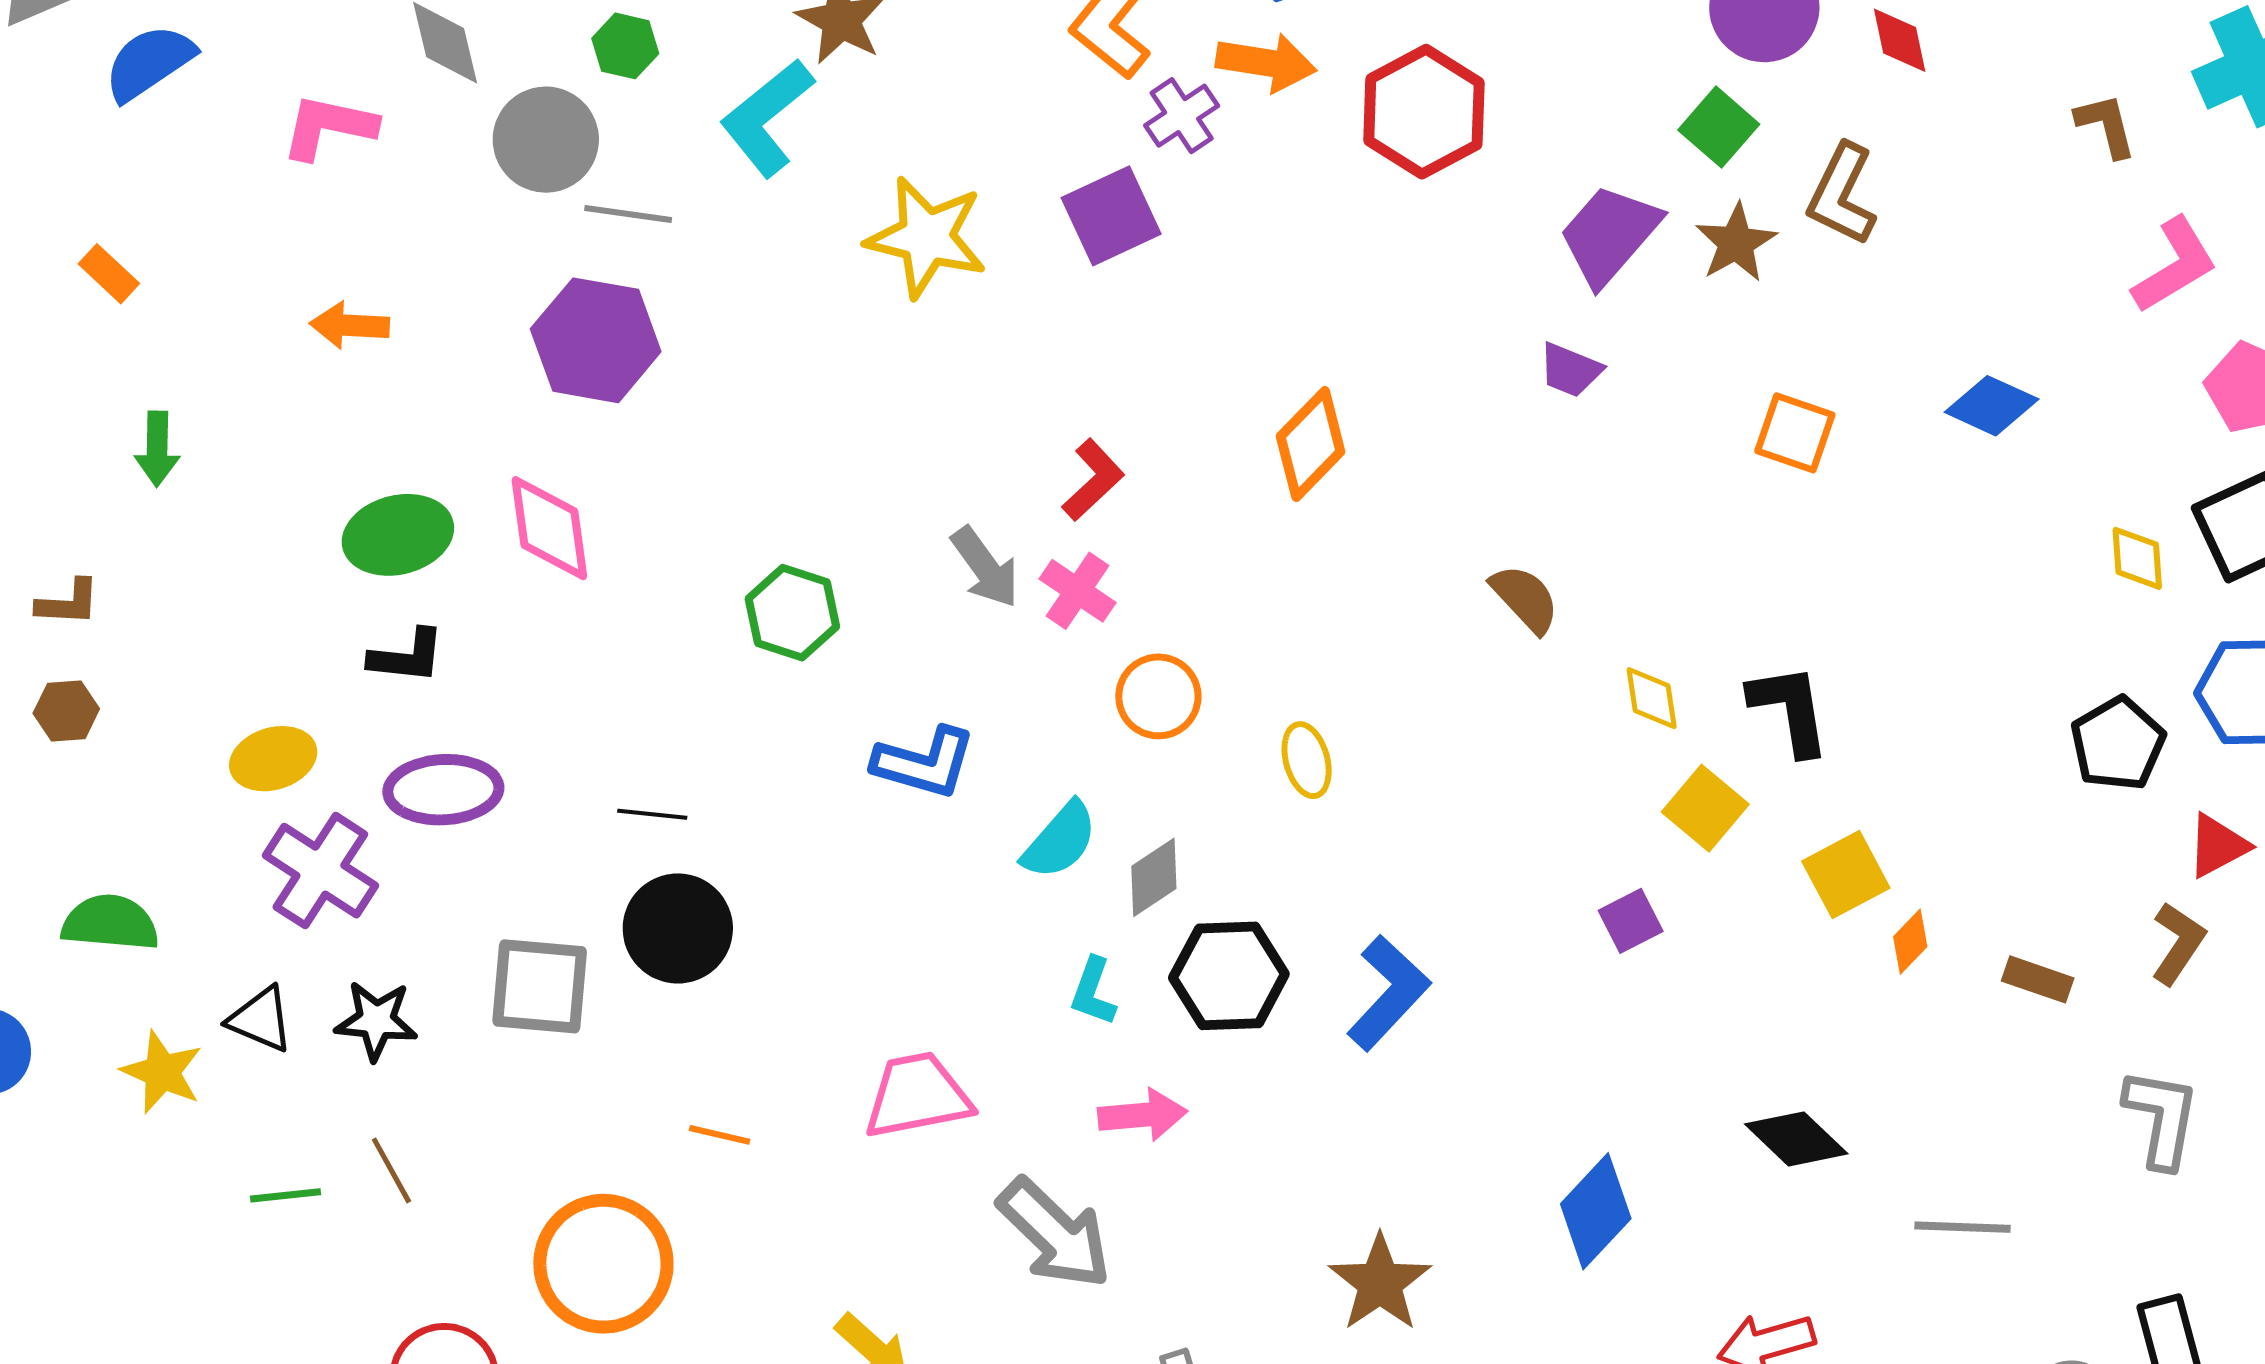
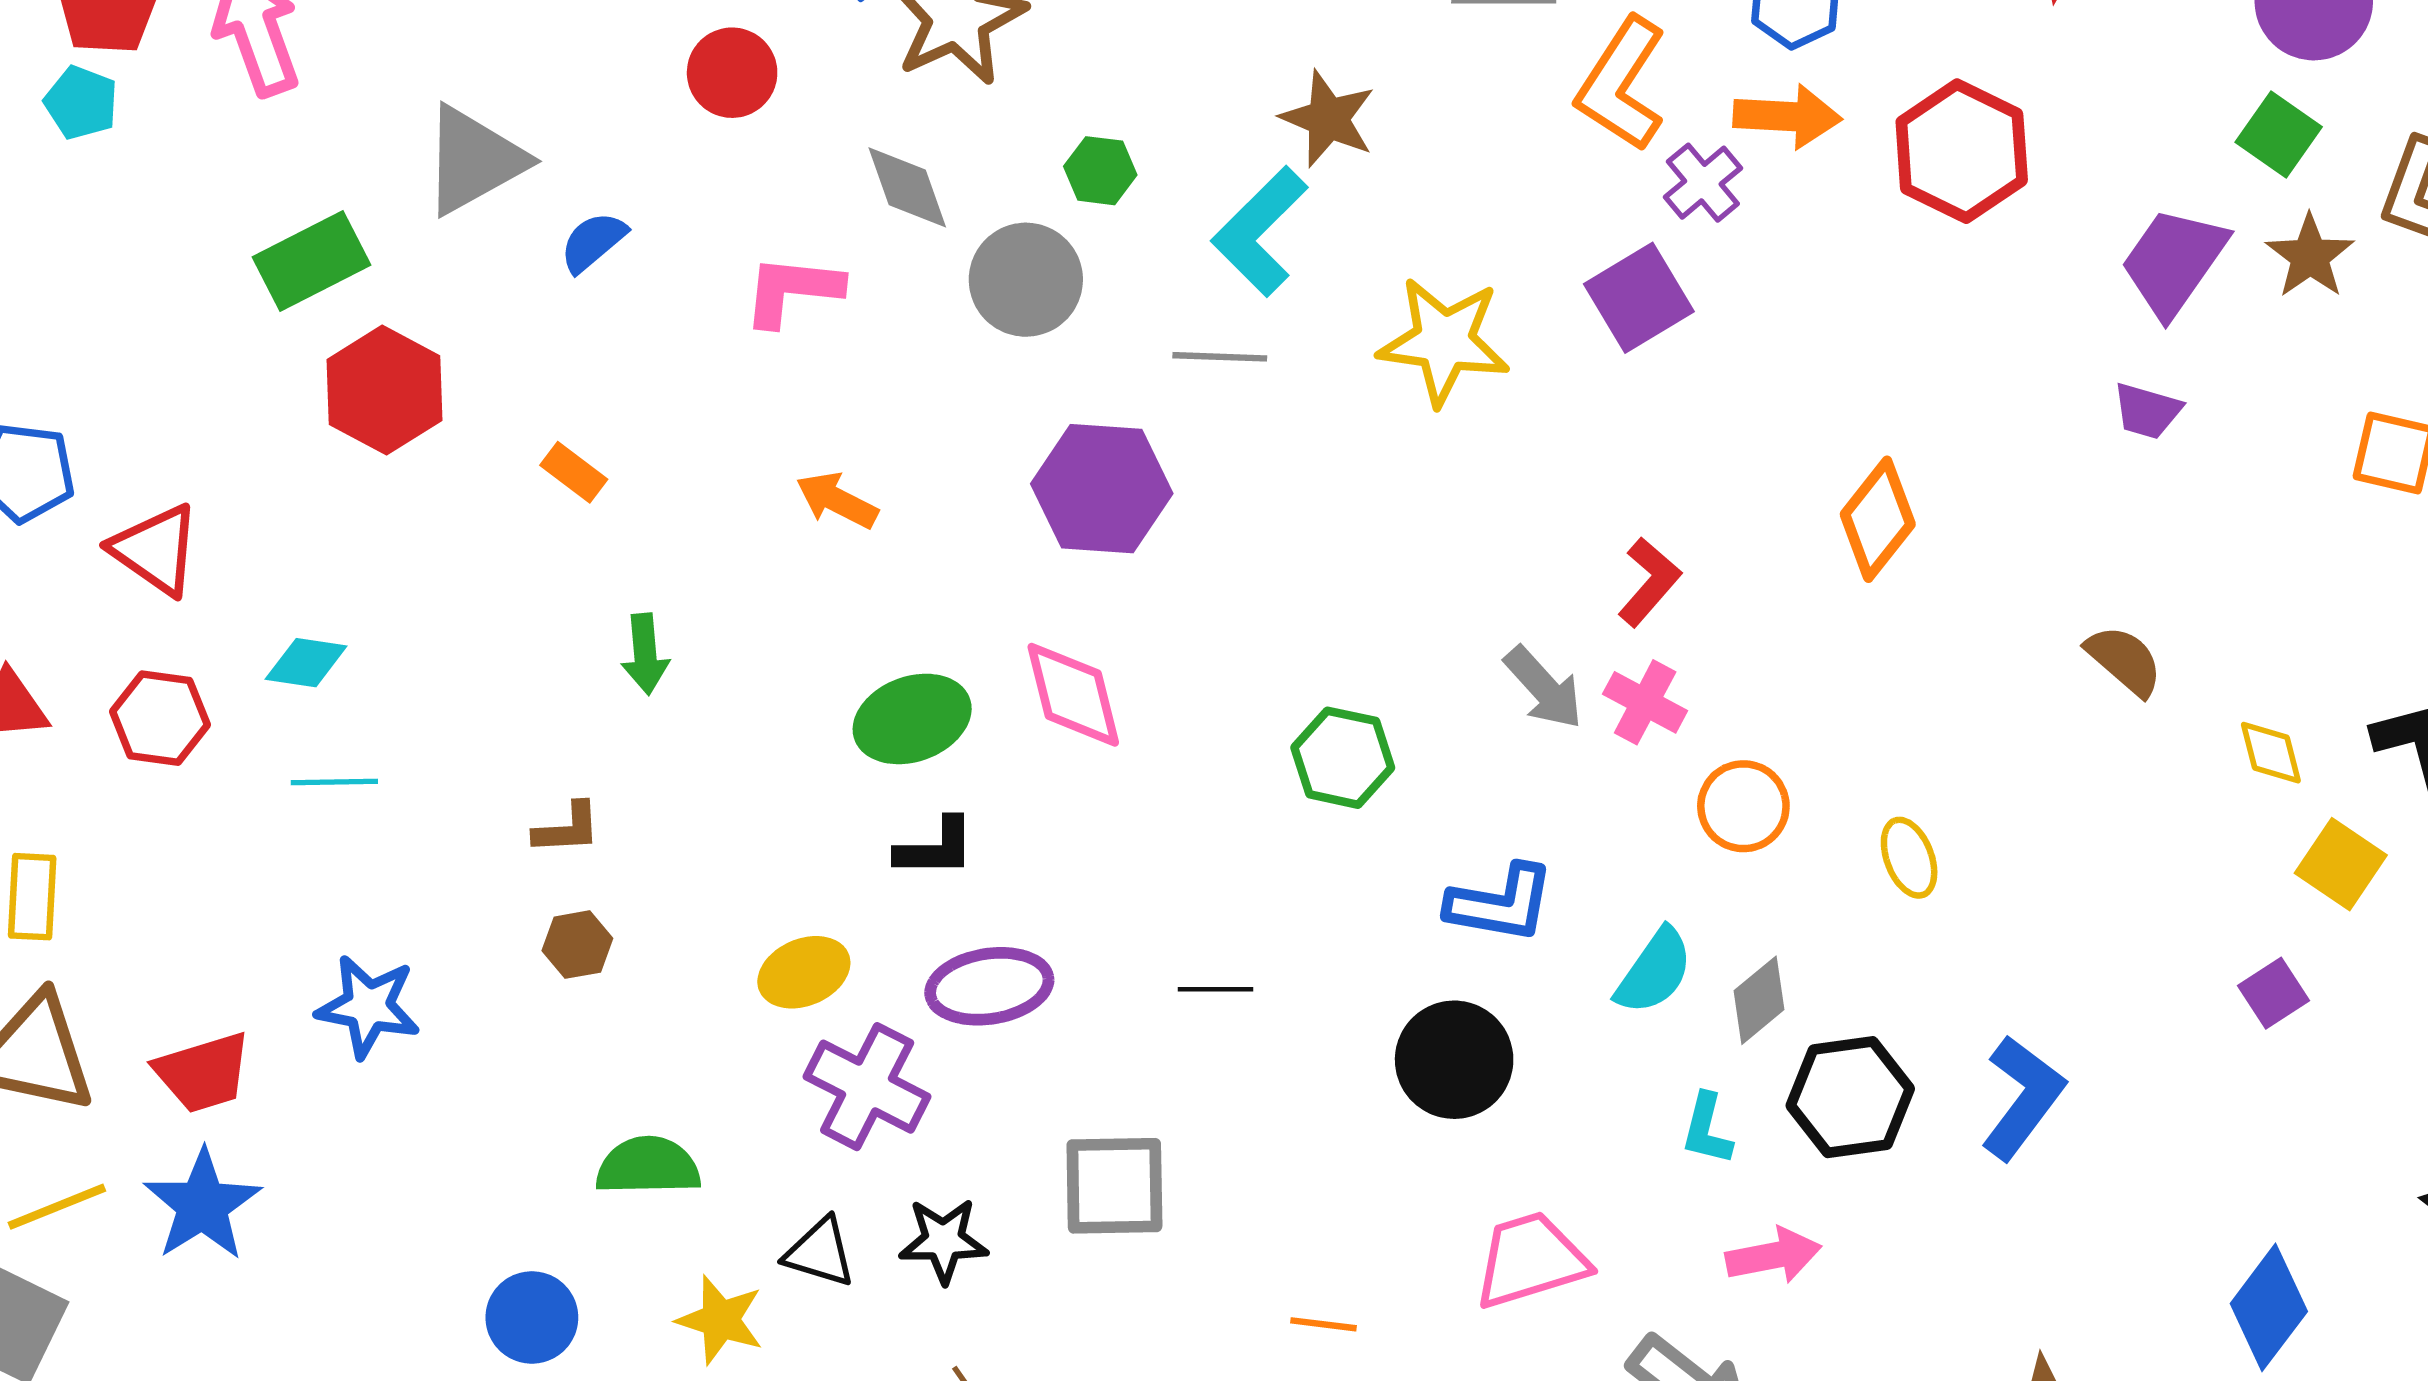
blue semicircle: (149, 63) -> (593, 242), size x0.7
gray line: (628, 214) -> (1220, 357), moved
orange arrow: (350, 325) -> (837, 500), turned 30
black circle: (678, 928) -> (1454, 1060), moved

